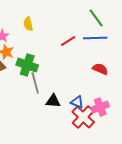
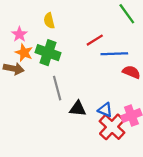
blue line: (95, 38) -> (114, 54), moved
green cross: (27, 65) -> (48, 53), moved

